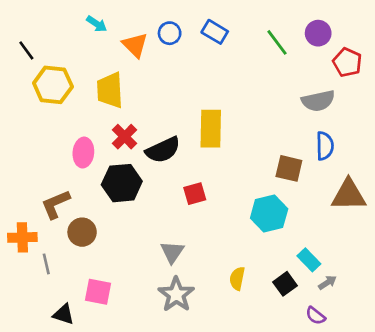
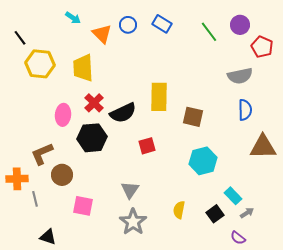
brown square: (289, 168) -> (193, 117), moved
pink square: (98, 292) -> (83, 206), moved

